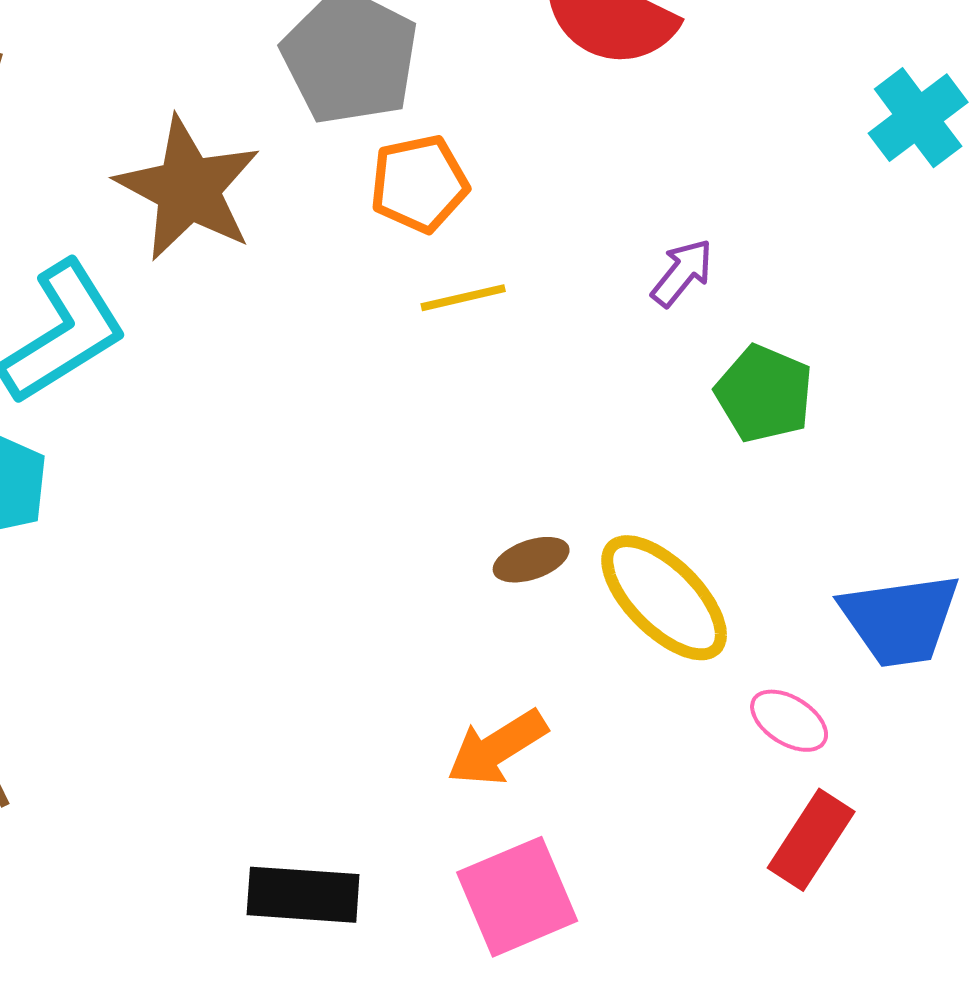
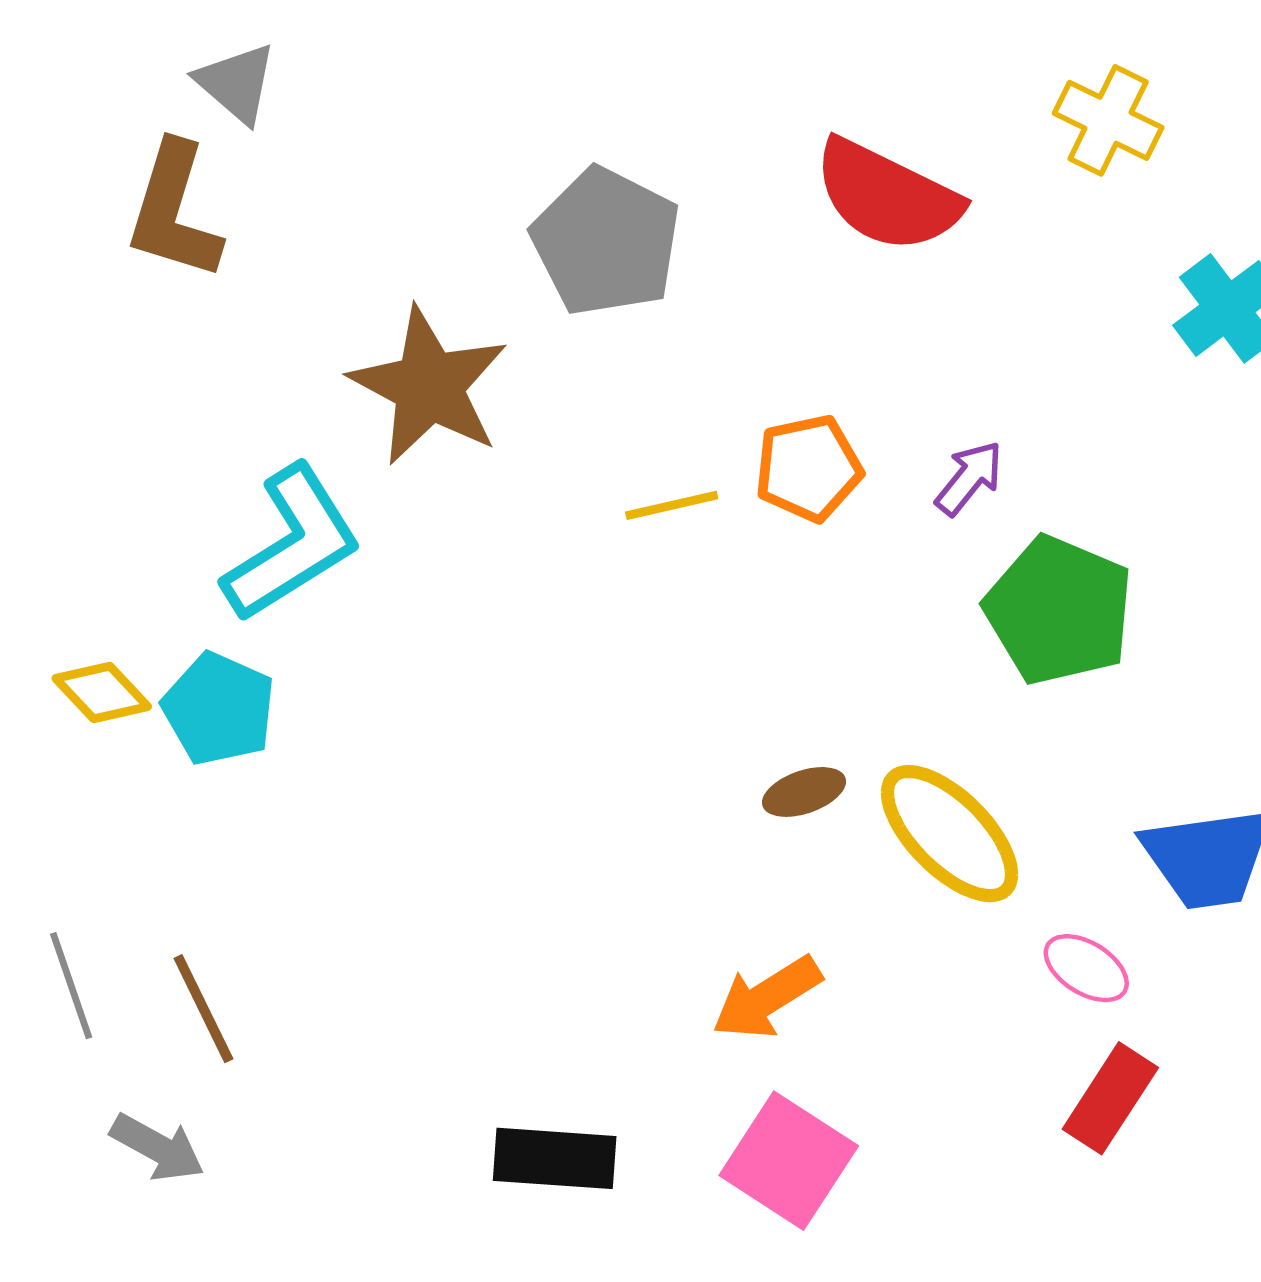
orange pentagon: (419, 184) -> (808, 468), moved
yellow line: (463, 298) -> (672, 505), moved
green pentagon: (764, 394) -> (1059, 610), size x1.4
pink square: (517, 897) -> (789, 1161), turned -34

